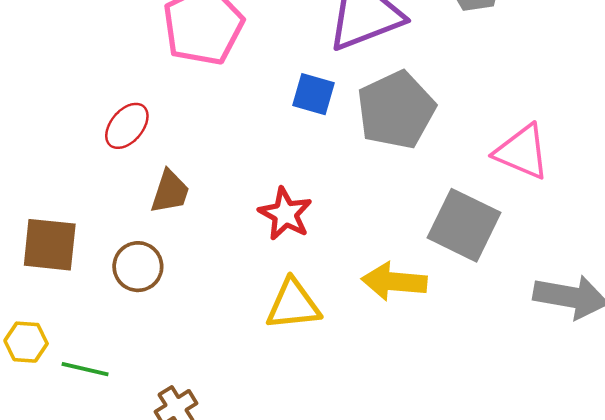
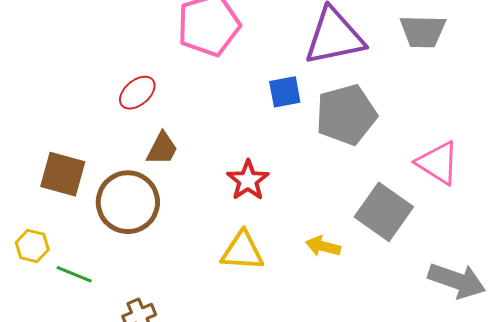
blue square: (313, 94) -> (285, 92), turned -36
brown circle: (138, 267) -> (128, 202), size x1.6
yellow arrow: (394, 282) -> (323, 246), size x0.7

